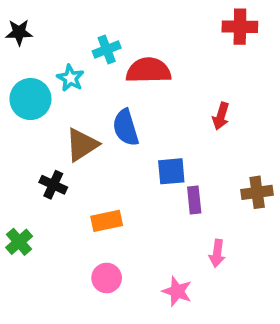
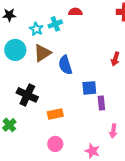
red semicircle: (149, 70) -> (75, 12), moved, size x0.6
cyan star: (70, 78) -> (36, 29), moved
brown triangle: (82, 145) -> (42, 53), moved
black cross: (53, 185) -> (27, 95), size x1.5

